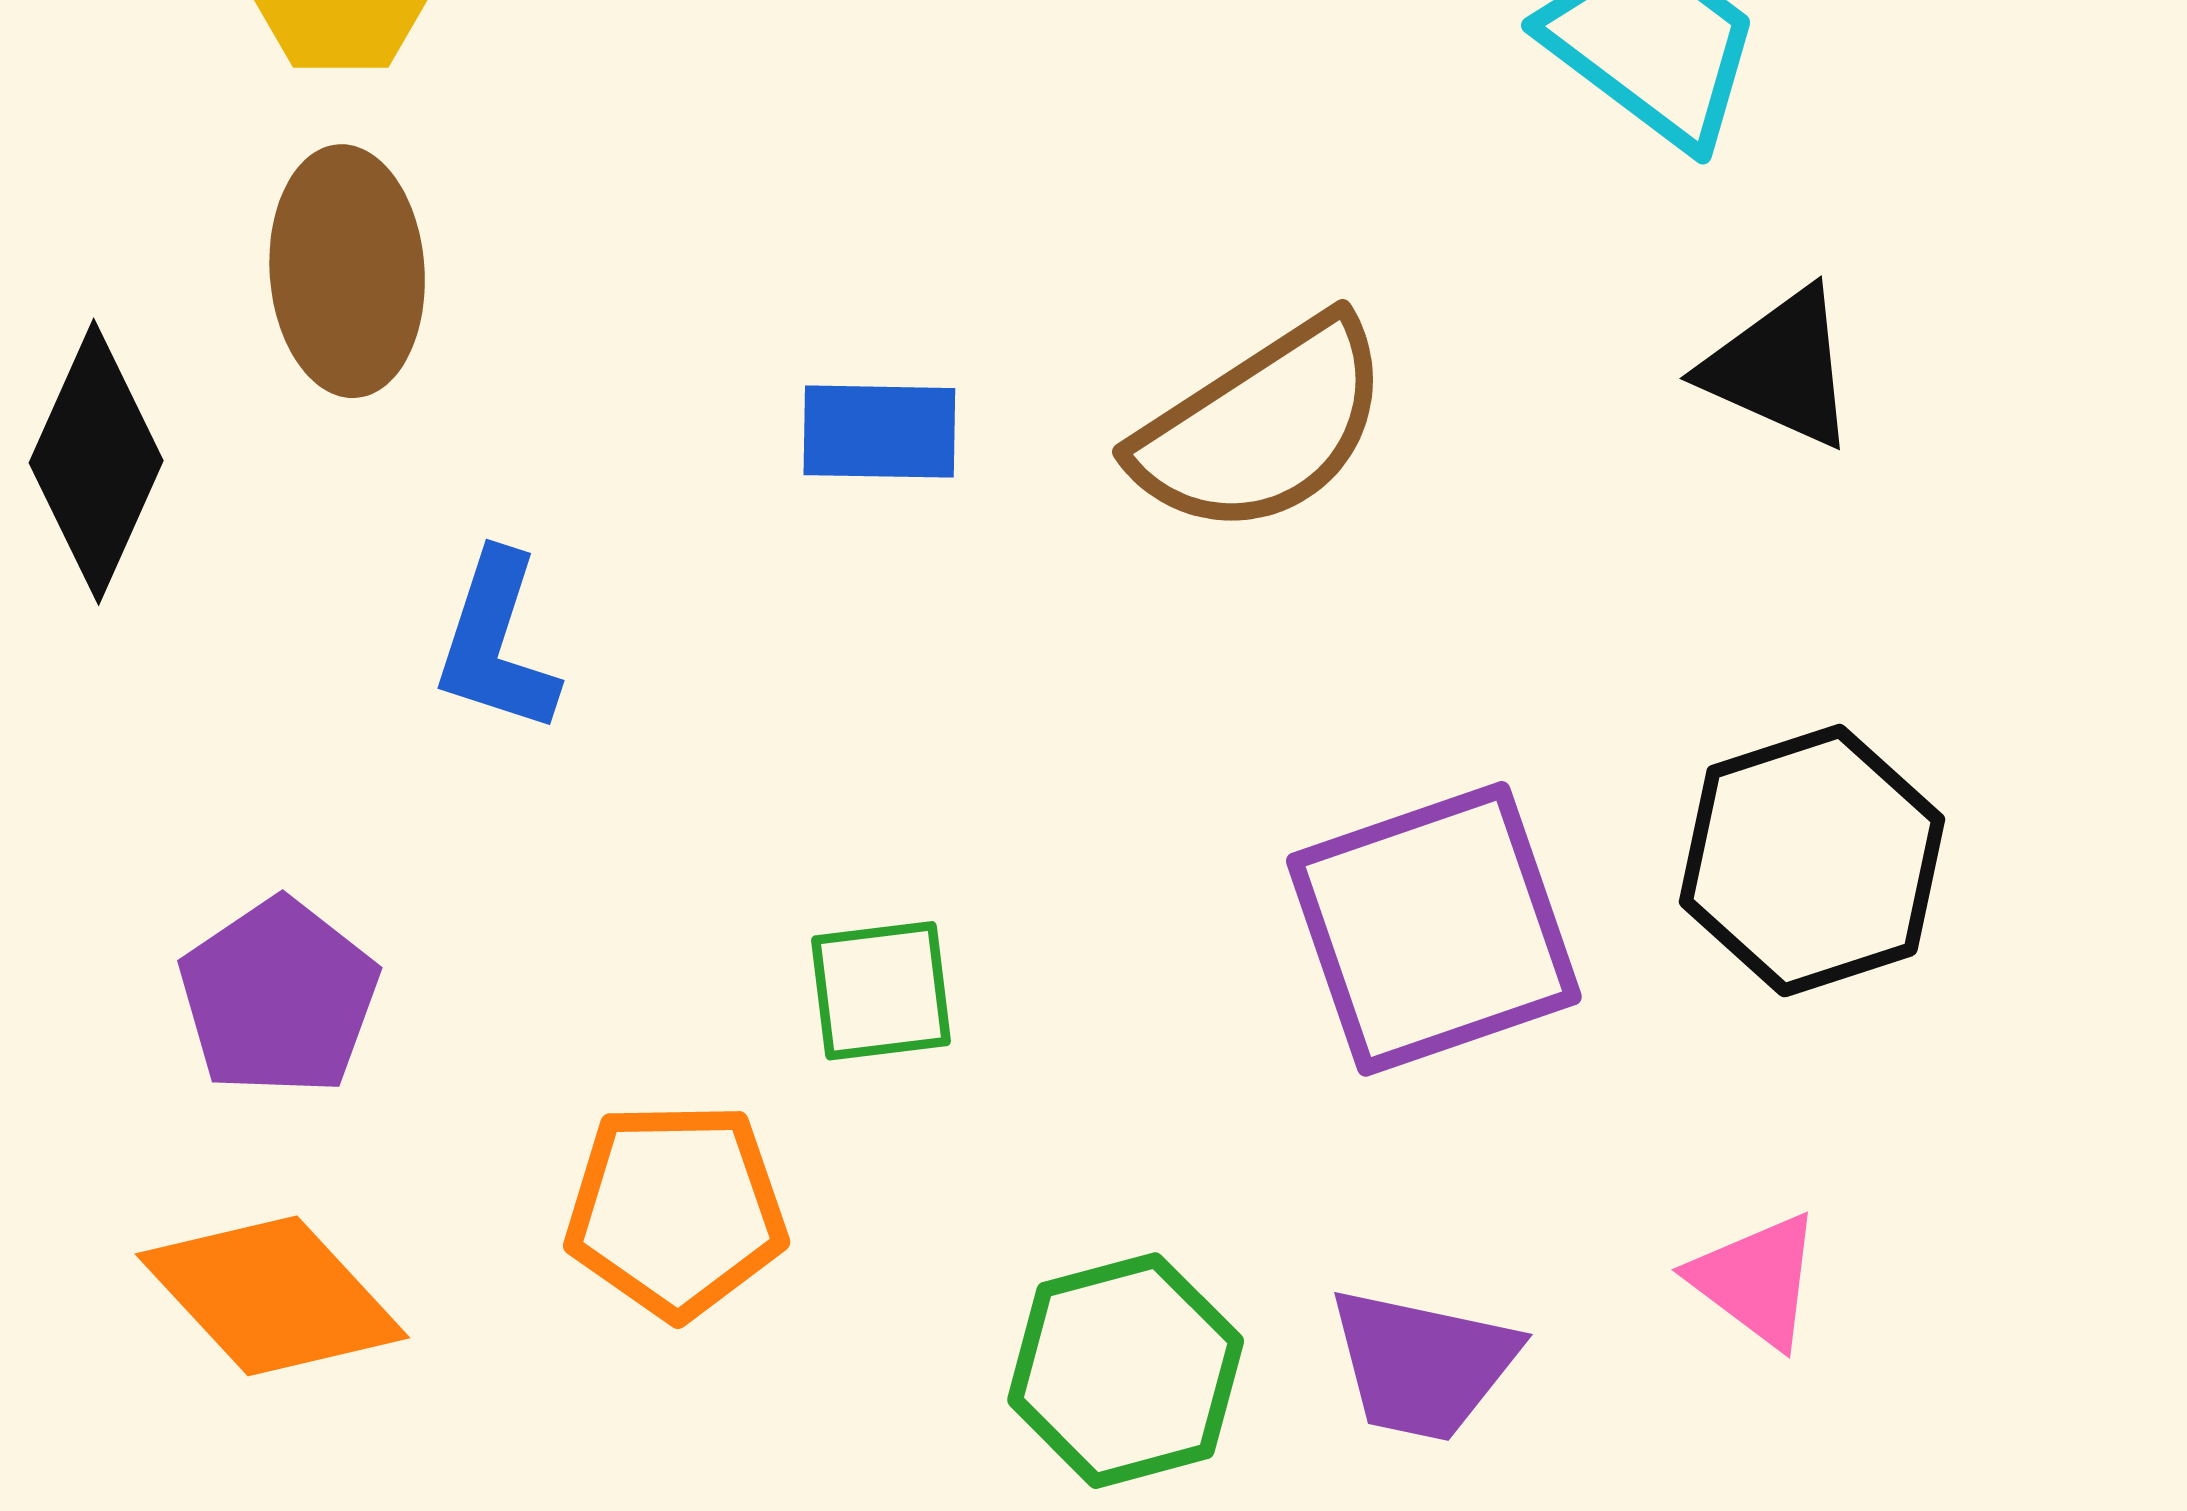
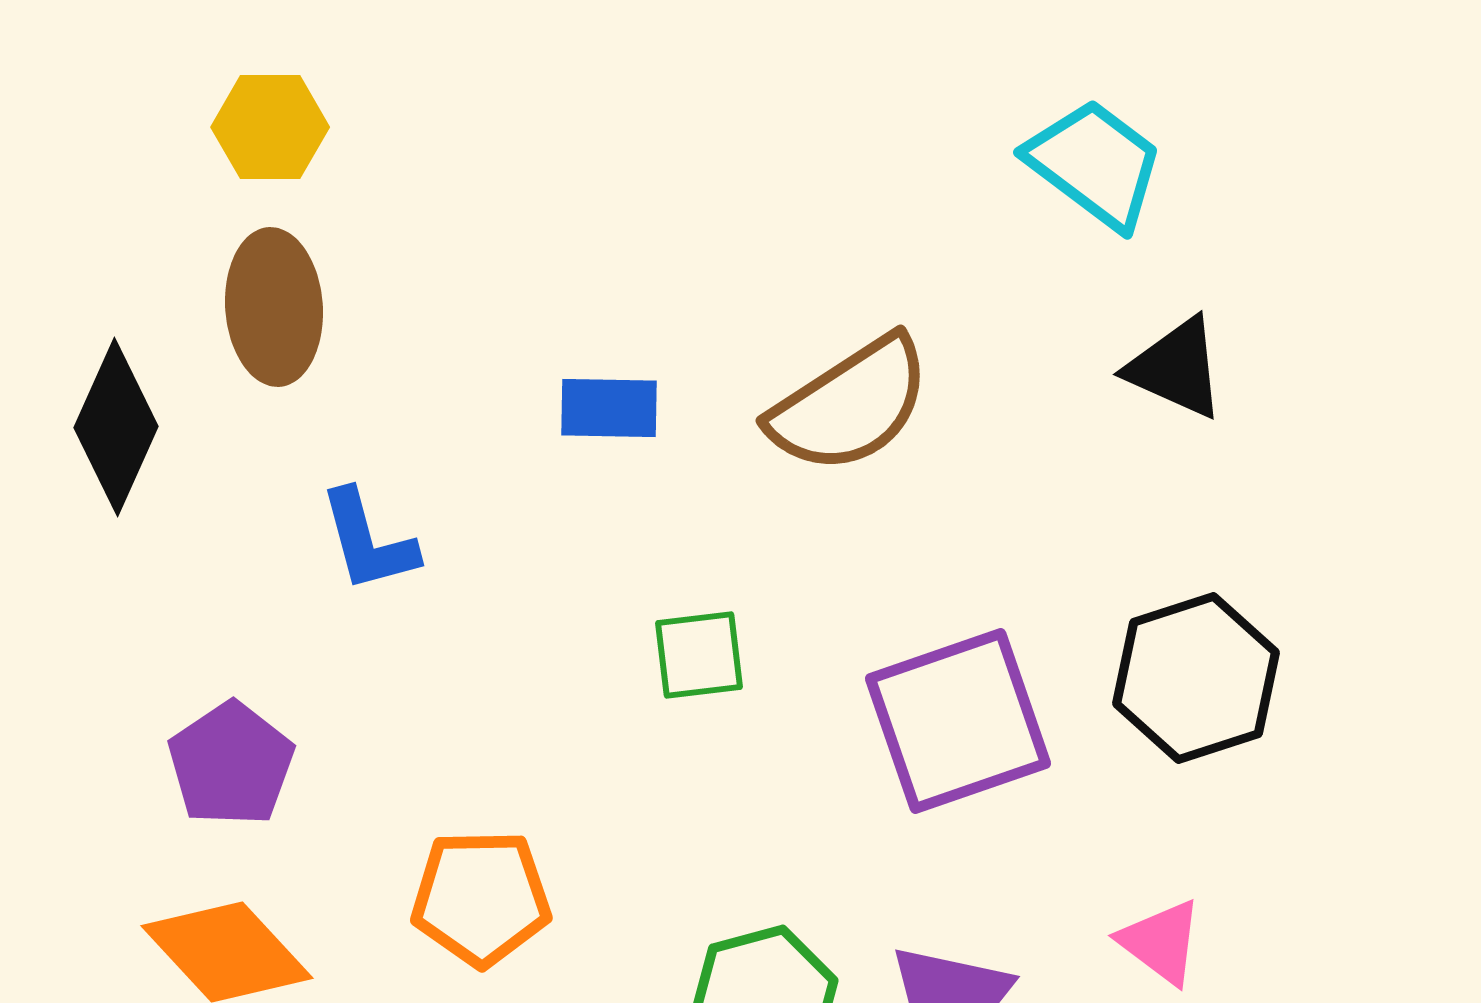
blue L-shape: (496, 643) -> (368, 541), turned -33
green square: (881, 991) -> (699, 655), moved

